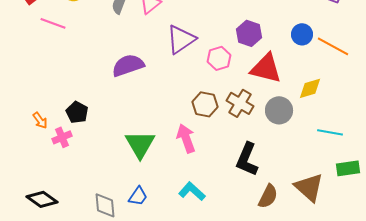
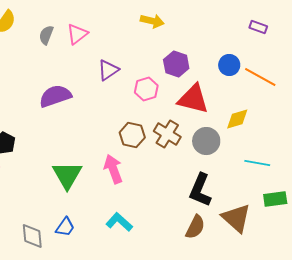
purple triangle: (181, 39) -> (108, 70), size x0.7
black L-shape: (247, 159) -> (200, 190), moved

